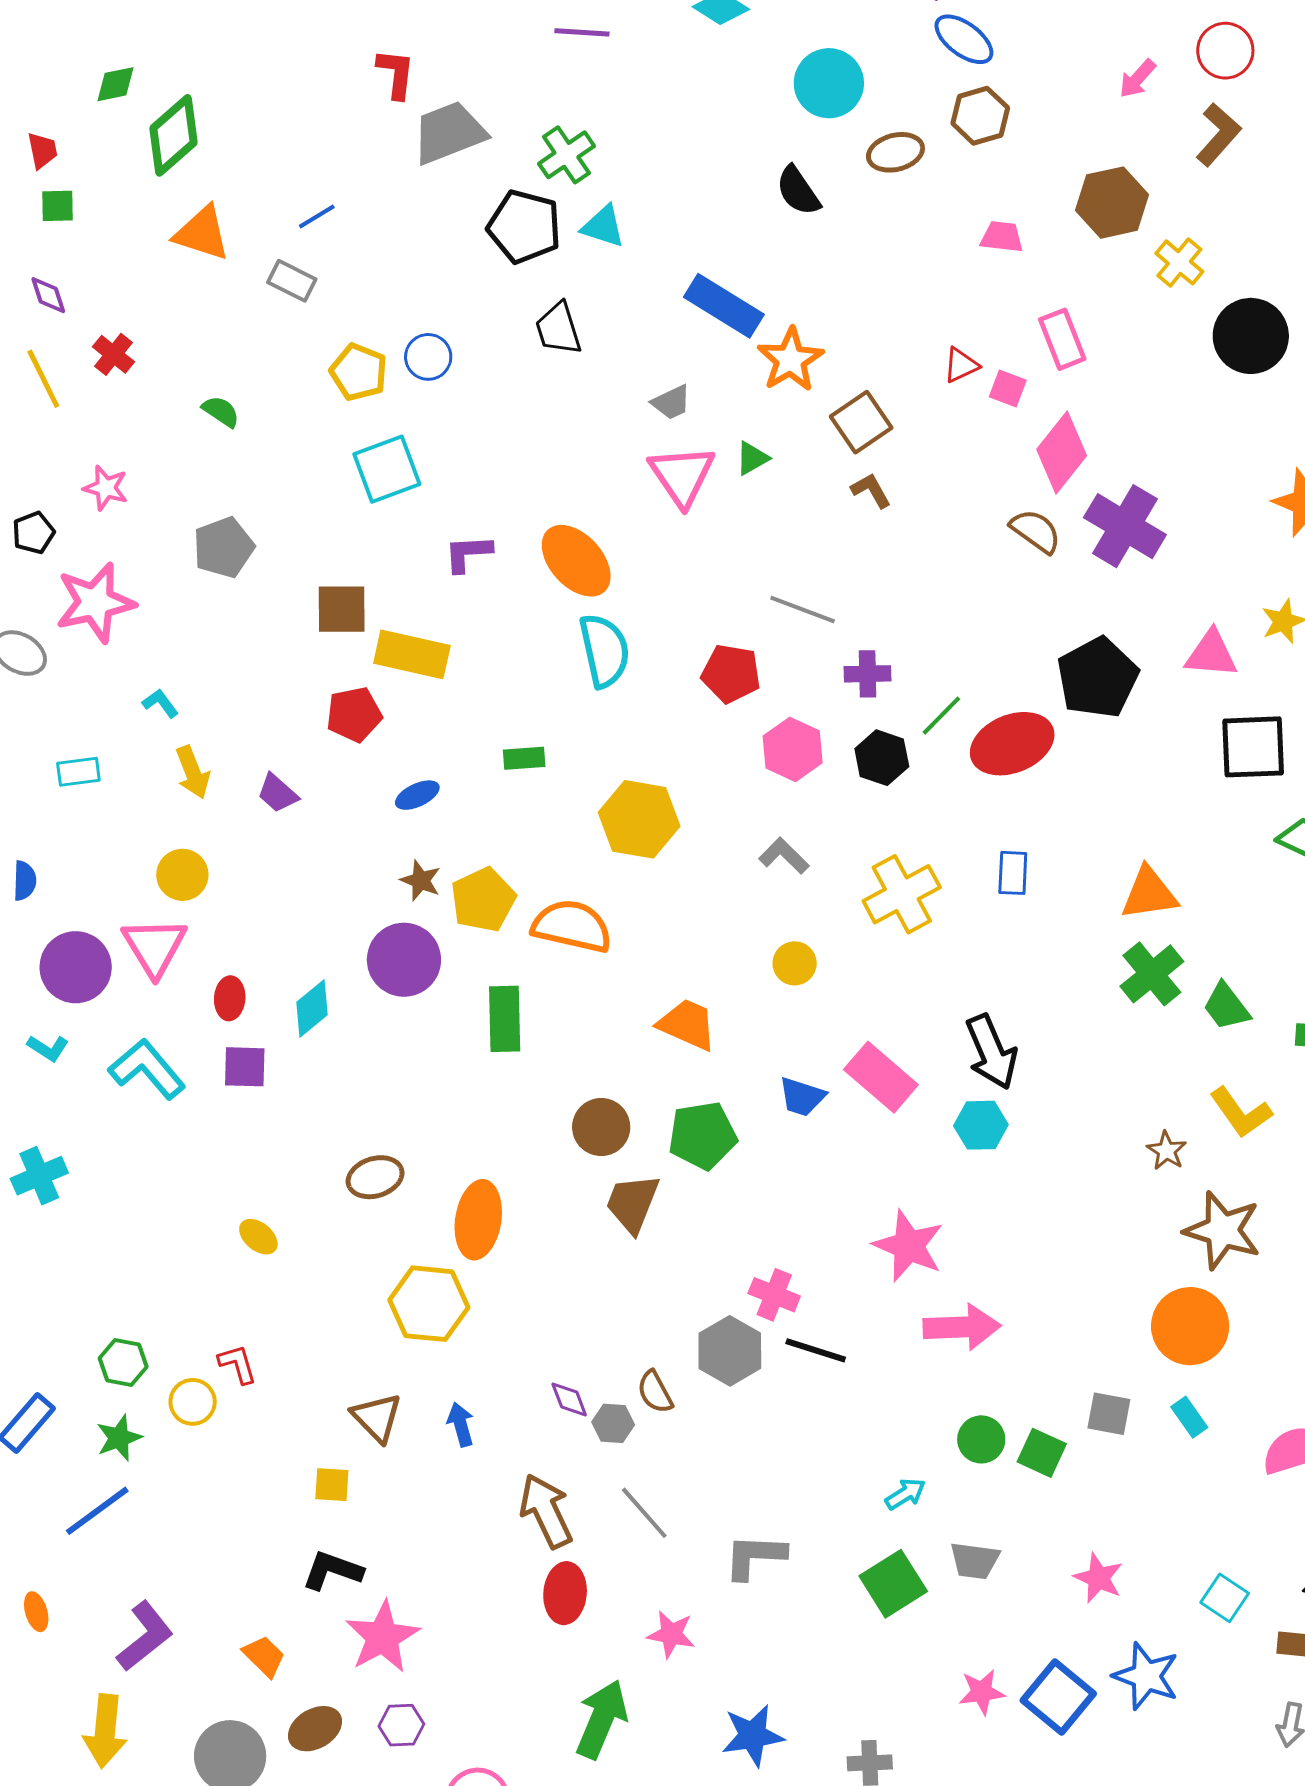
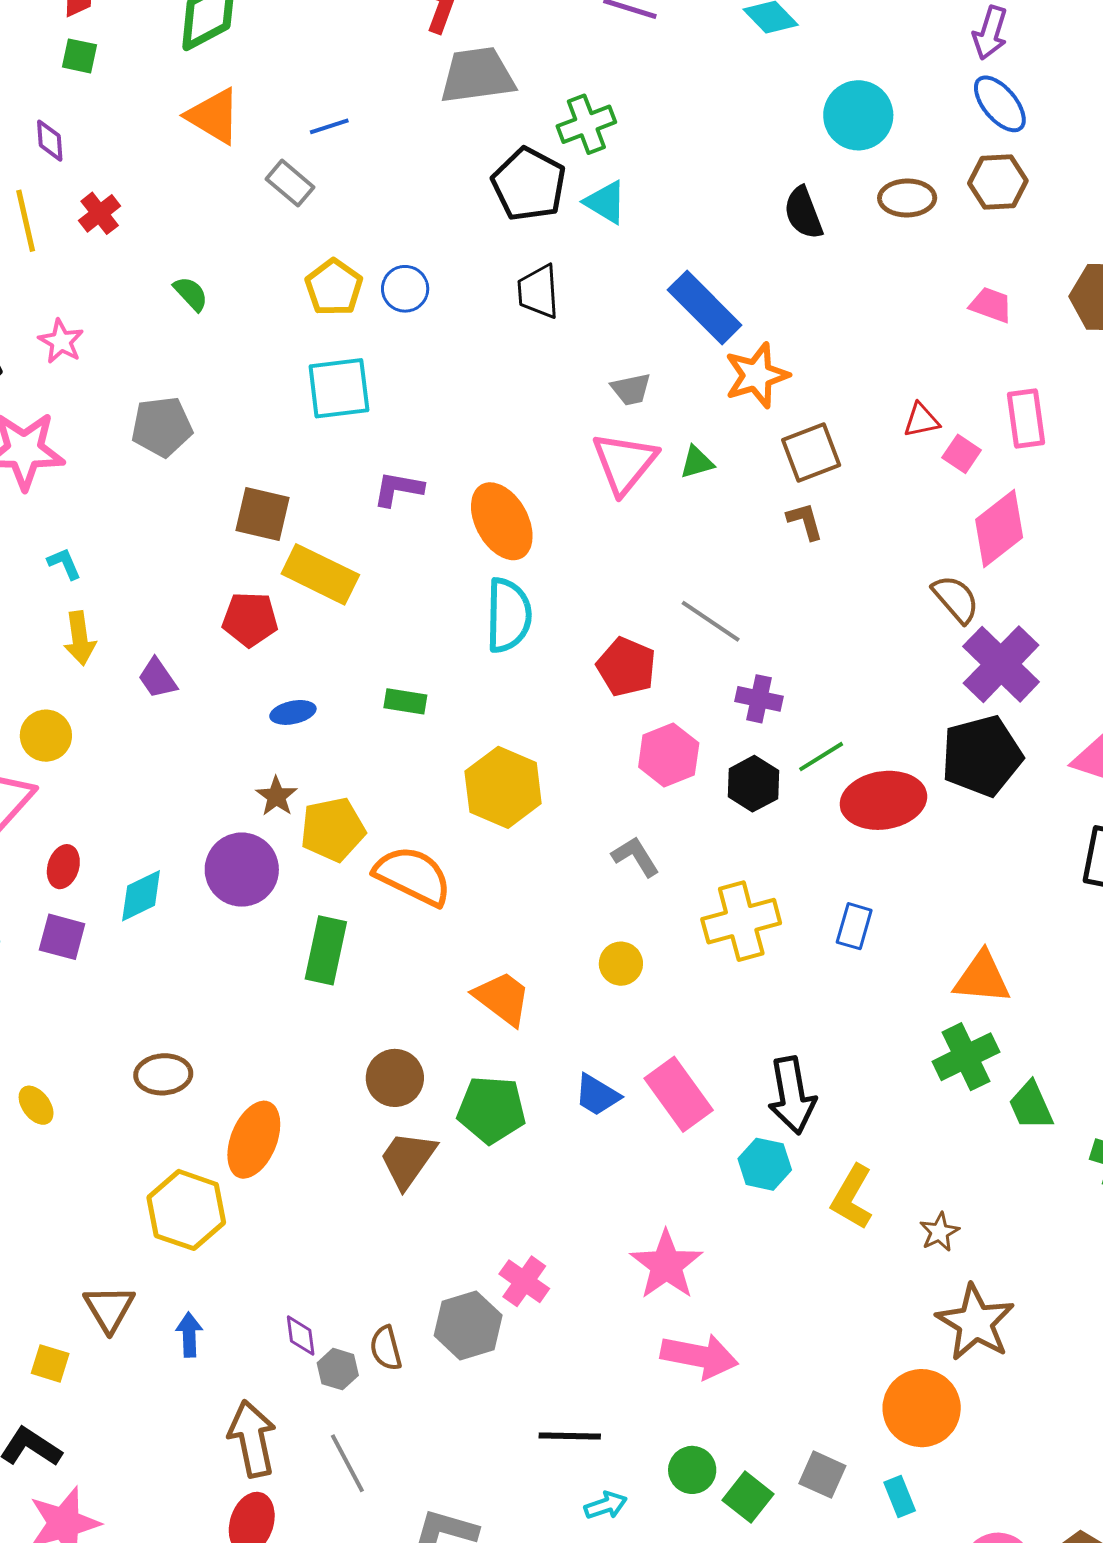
purple cross: (1125, 526) -> (1001, 664), moved
yellow L-shape: (1241, 1113) -> (852, 1197), moved, turned 52
black line: (816, 1350) -> (570, 1436), moved, turned -30

